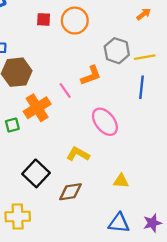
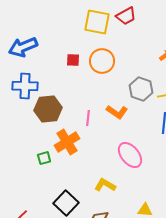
orange L-shape: (91, 75) -> (117, 112), turned 55
pink line: (65, 91) -> (88, 118), moved, turned 42

